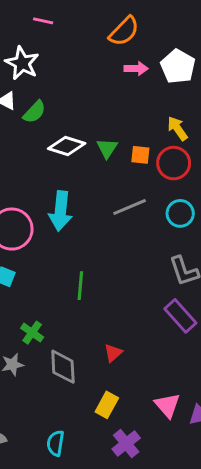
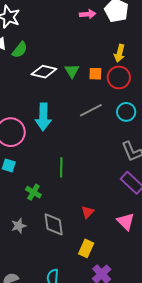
yellow arrow: (177, 128) -> (120, 53), turned -126
green cross: (32, 333) -> (33, 192), moved
pink triangle: (167, 405) -> (126, 221), moved

